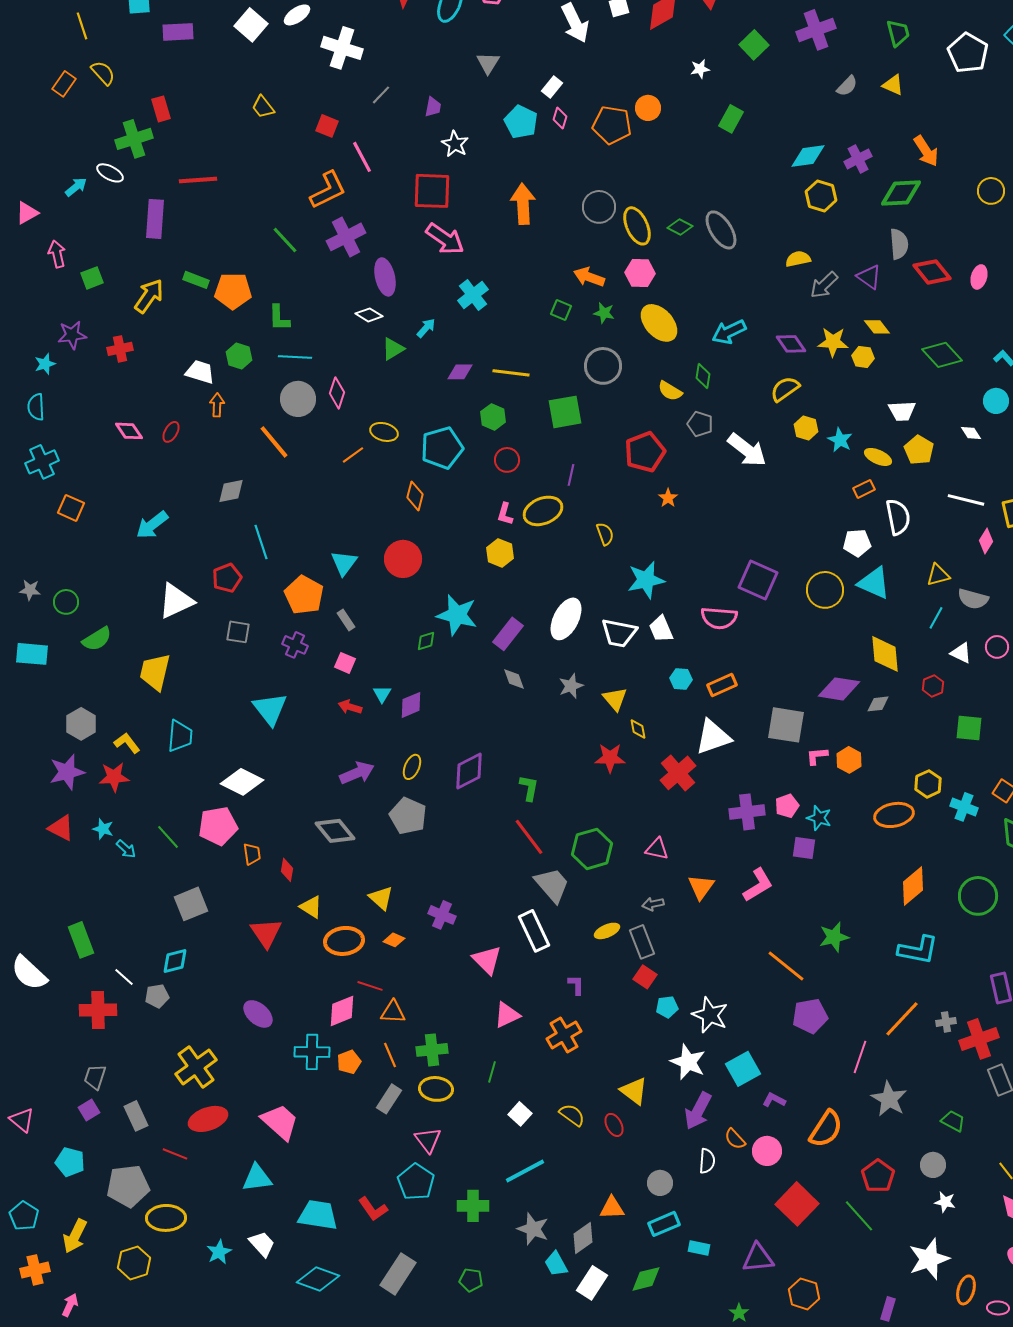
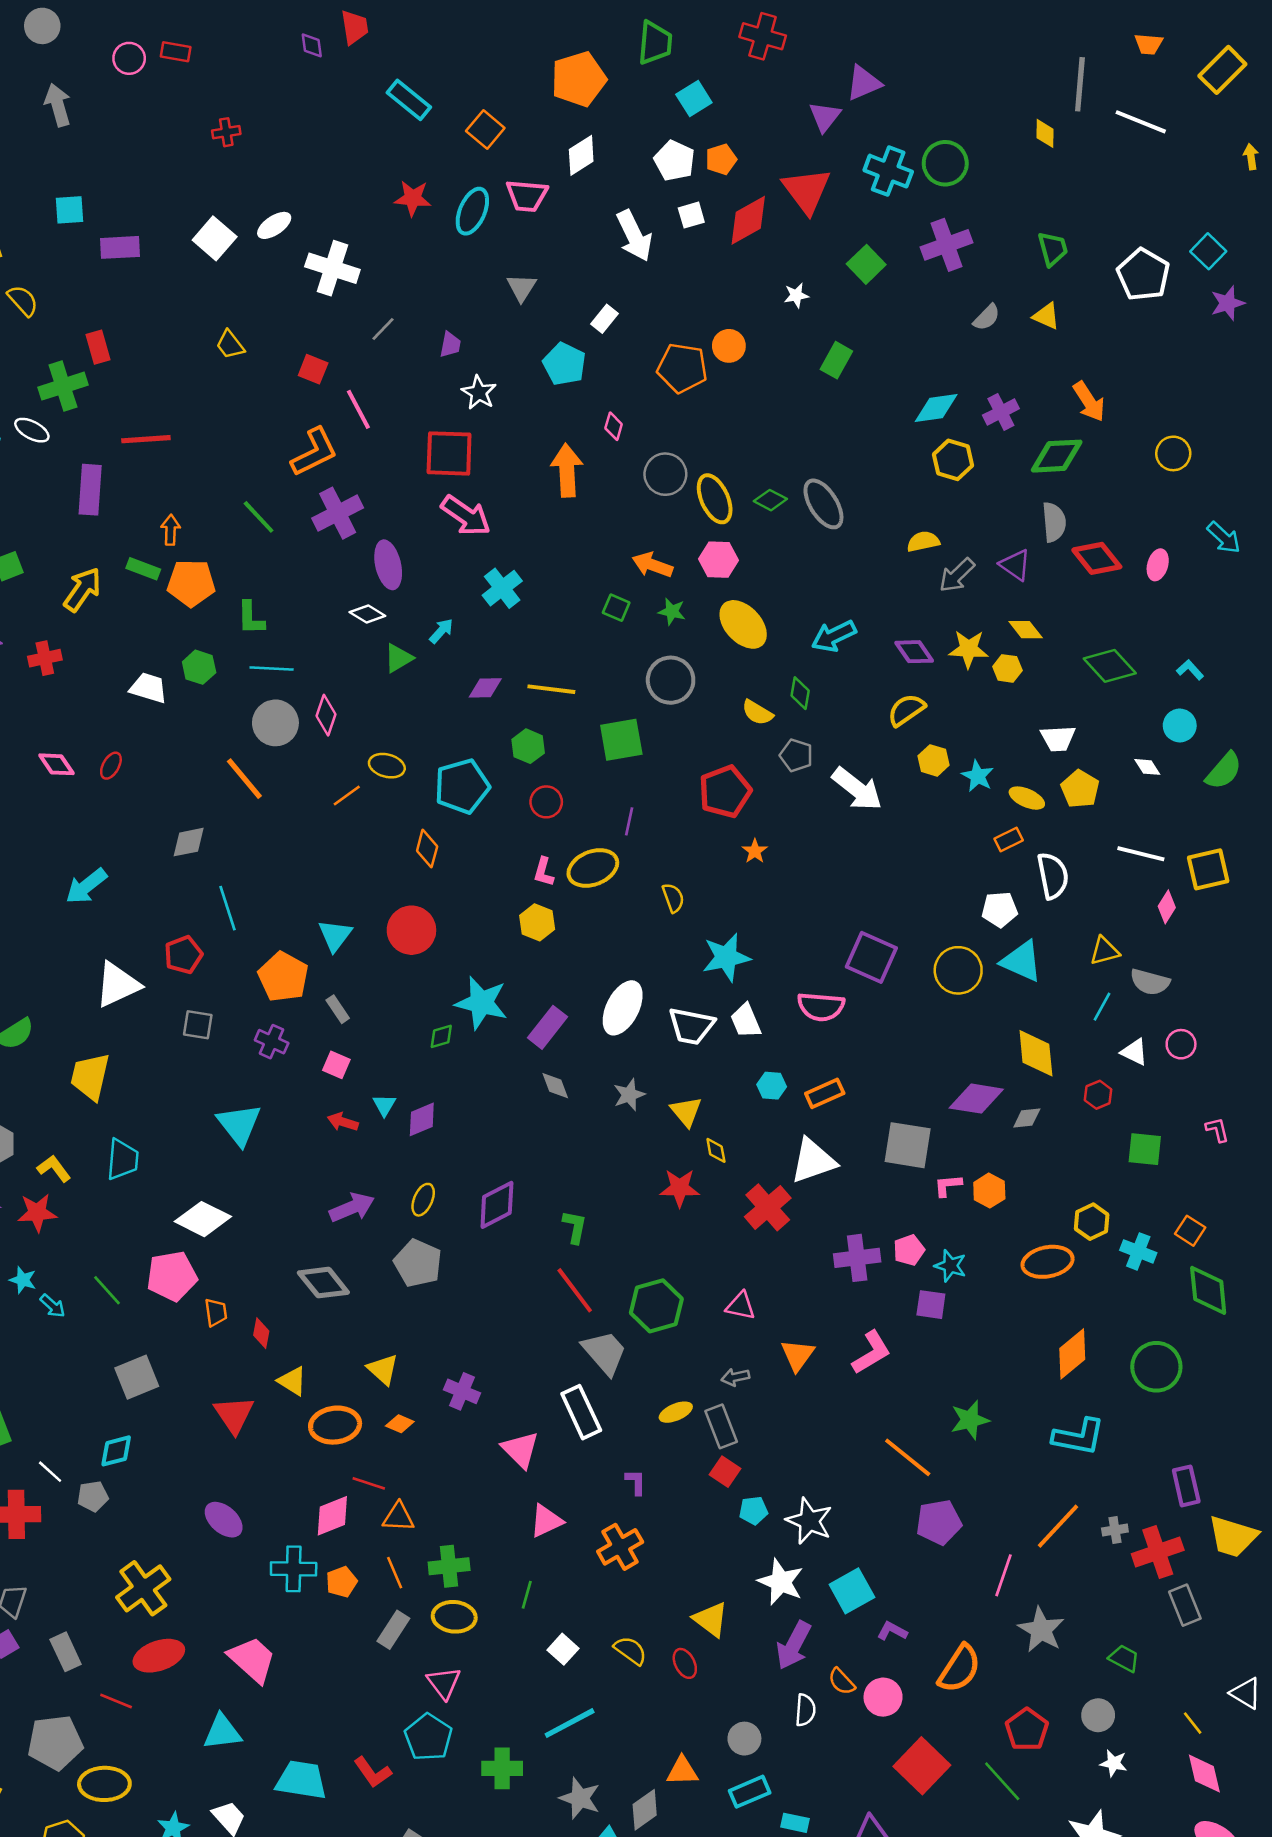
pink diamond: (560, 118) -> (614, 426), moved
orange arrow: (217, 405) -> (171, 530), moved

